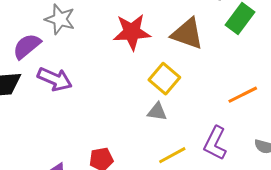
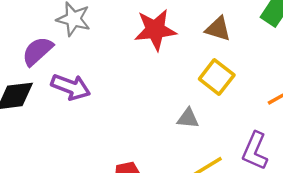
brown triangle: (187, 34) -> (218, 29), size x0.7
yellow square: (164, 79) -> (217, 77), moved

